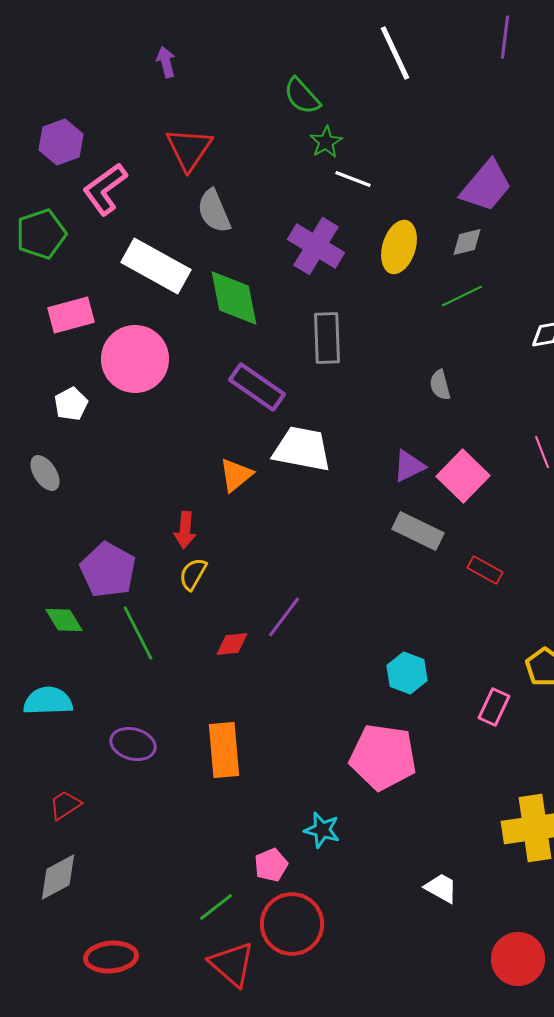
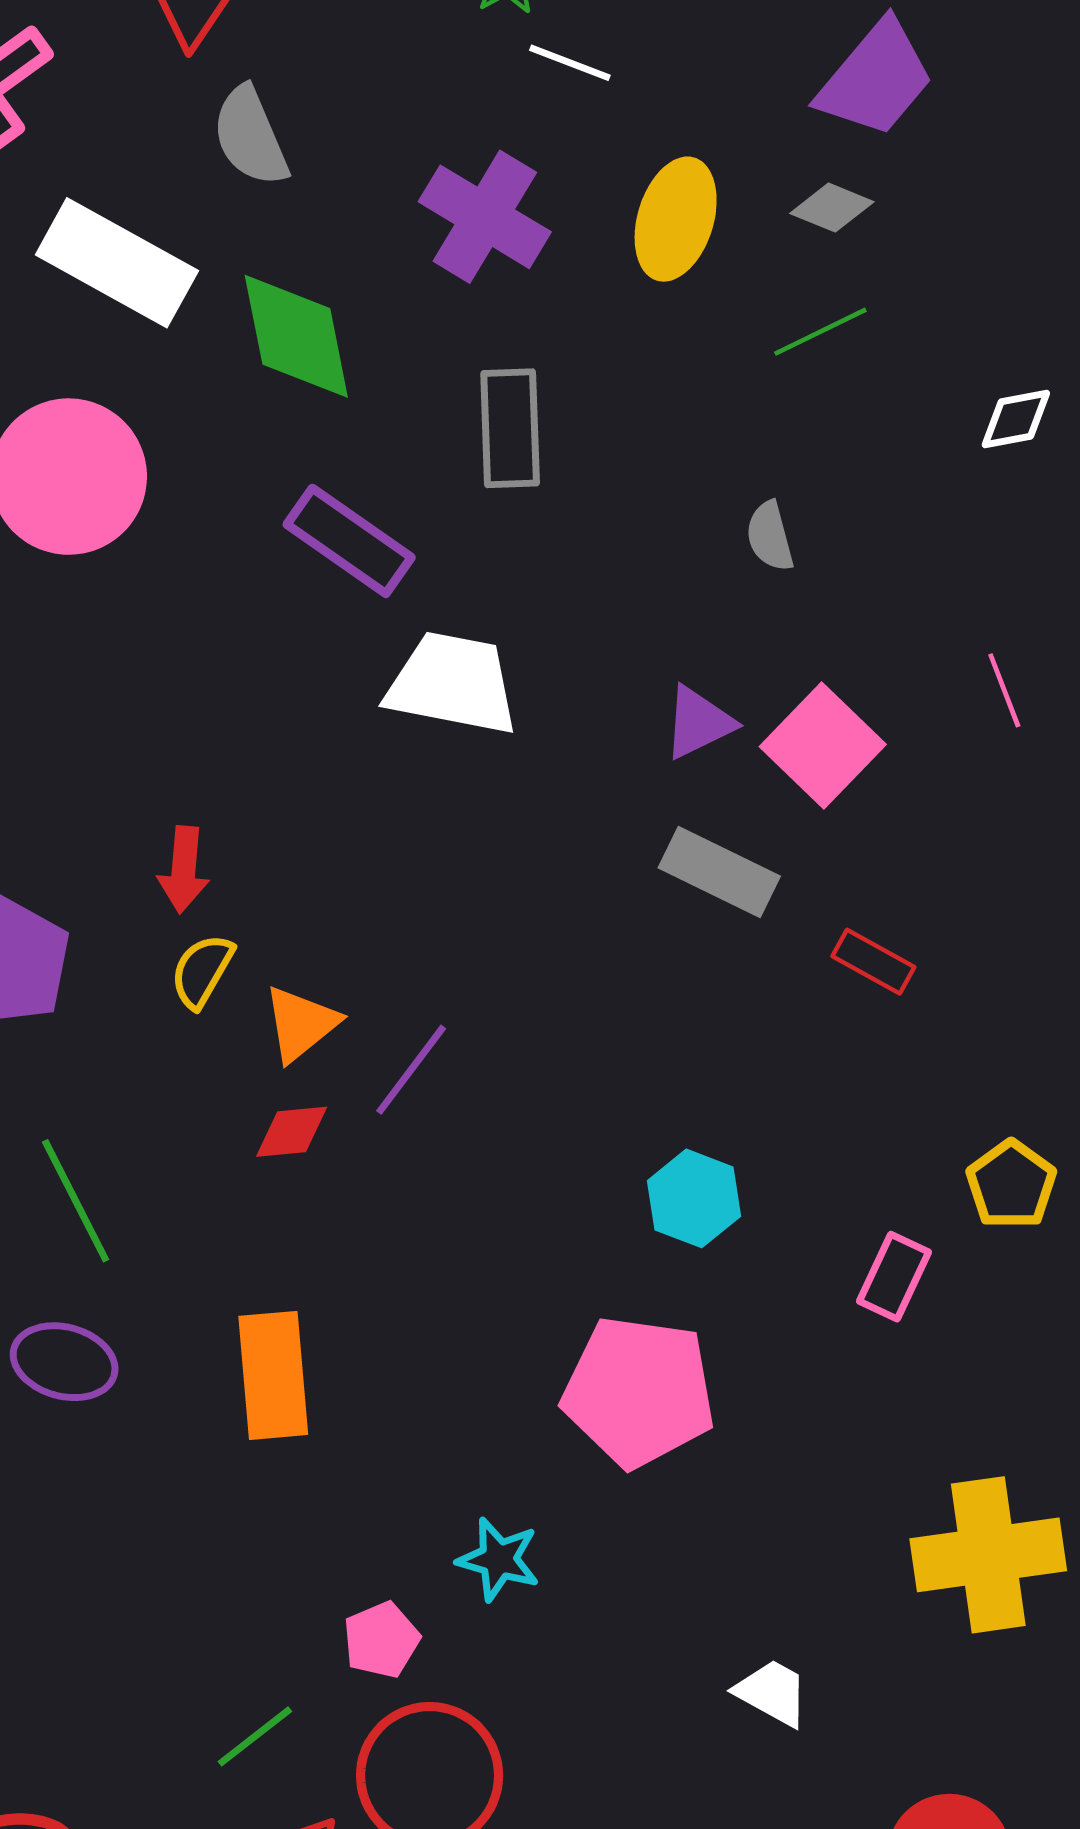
gray diamond: (467, 242) -> (832, 208), turned 36
orange triangle: (236, 475) -> (301, 1024), moved
green line: (138, 633) -> (76, 1201), moved

